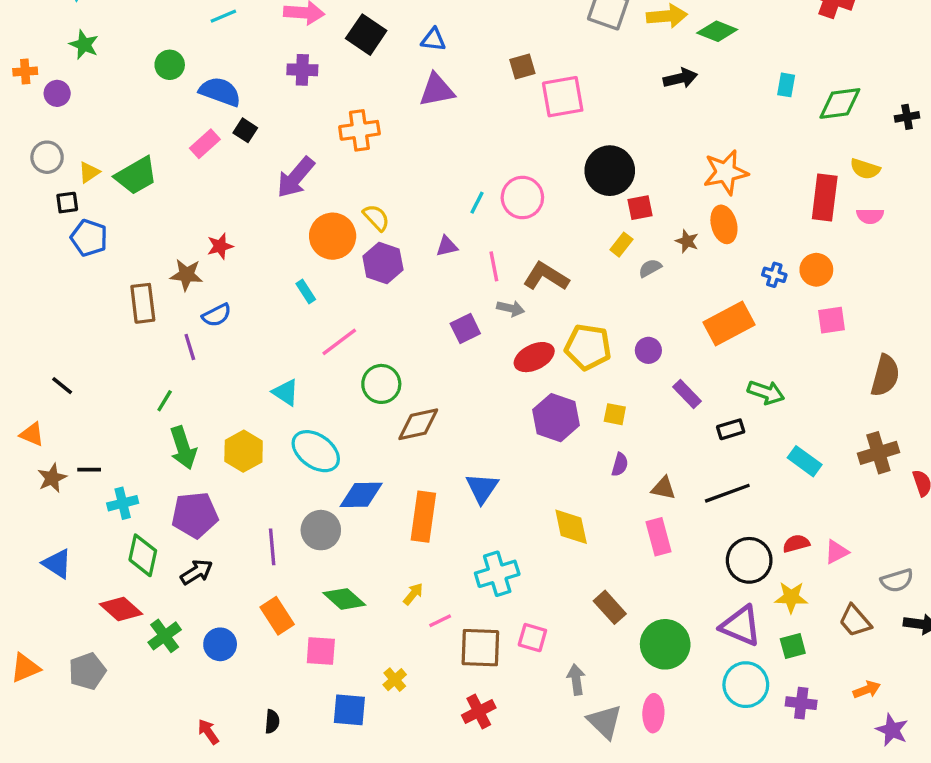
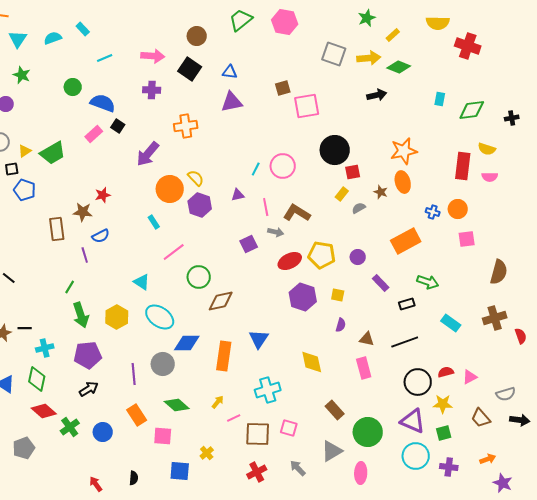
green diamond: (143, 555) -> (37, 379), moved
gray arrow: (576, 680) -> (298, 468), moved, turned -36
gray triangle: (605, 722) -> (332, 451), moved, turned 45

